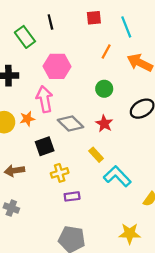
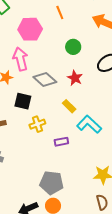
orange line: (106, 51) -> (60, 12), moved, turned -48
black square: (45, 146) -> (23, 101), turned 36
purple rectangle: (72, 196) -> (61, 142), moved

